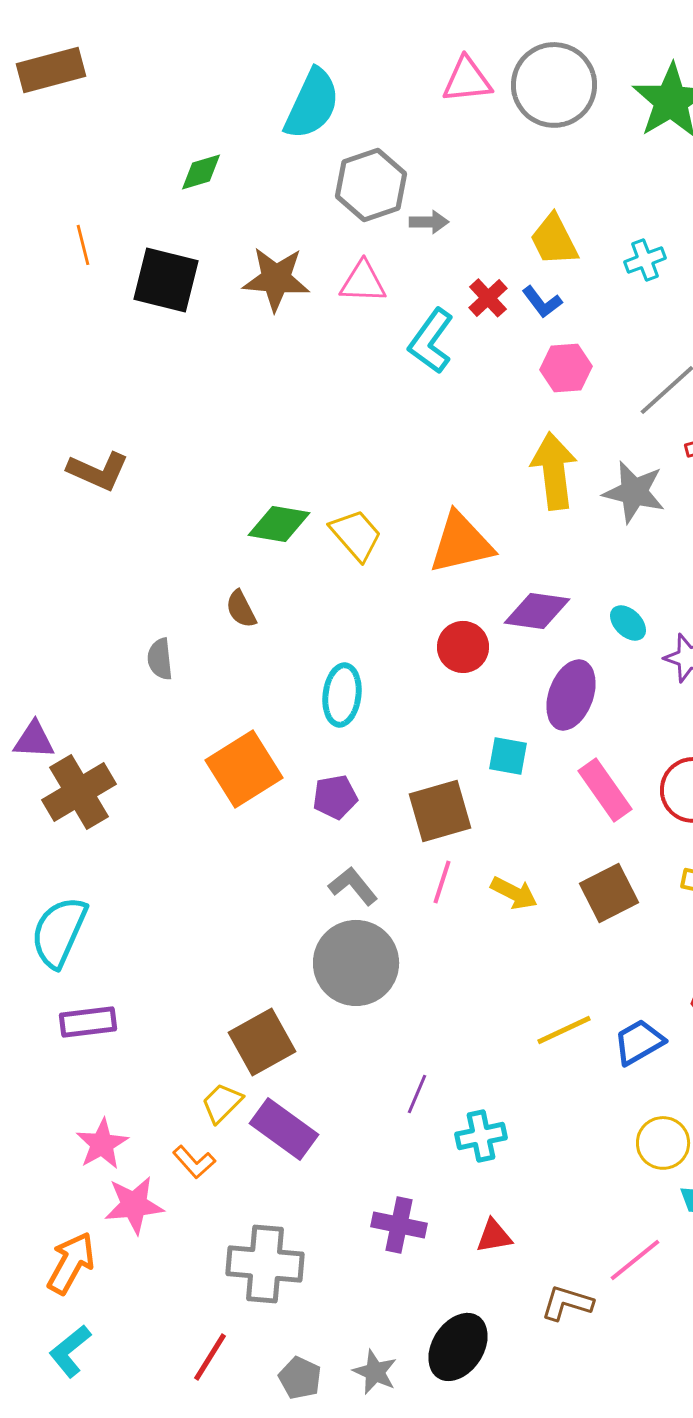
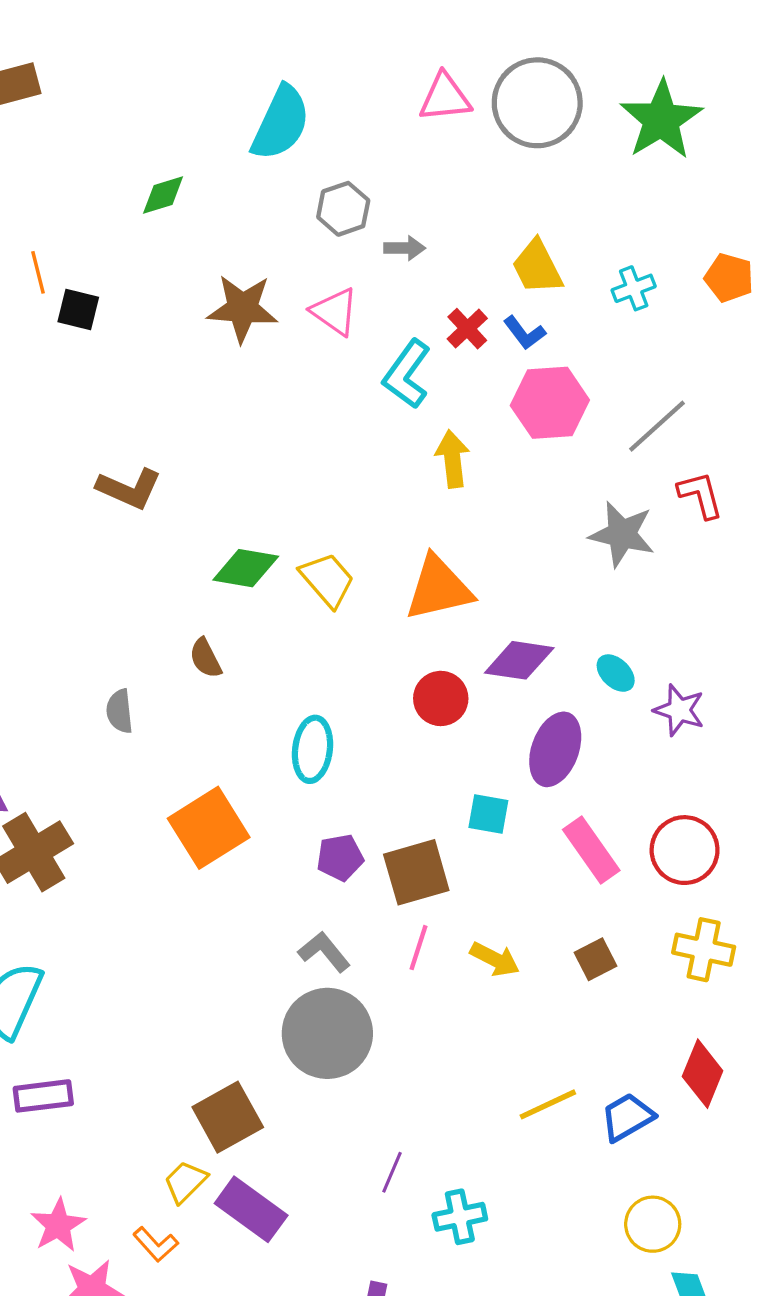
gray hexagon: (371, 185) -> (343, 209), size x0.7
black square: (166, 280) -> (78, 309), moved, size x0.6
pink triangle: (363, 282) -> (335, 312), turned 33
pink hexagon: (566, 368) -> (550, 403), size x1.4
brown L-shape: (98, 471) -> (129, 489), moved
yellow arrow: (554, 471) -> (452, 459), moved, size x0.7
purple pentagon: (335, 797) -> (340, 857), moved
brown square: (609, 893) -> (595, 959), size x0.7

